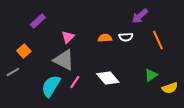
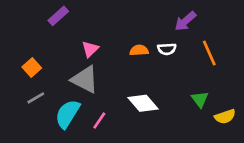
purple rectangle: (38, 21) -> (58, 16), moved
gray line: (13, 72) -> (36, 98), moved
green triangle: (151, 75) -> (200, 99), turned -32
pink line: (75, 82) -> (99, 120), moved

